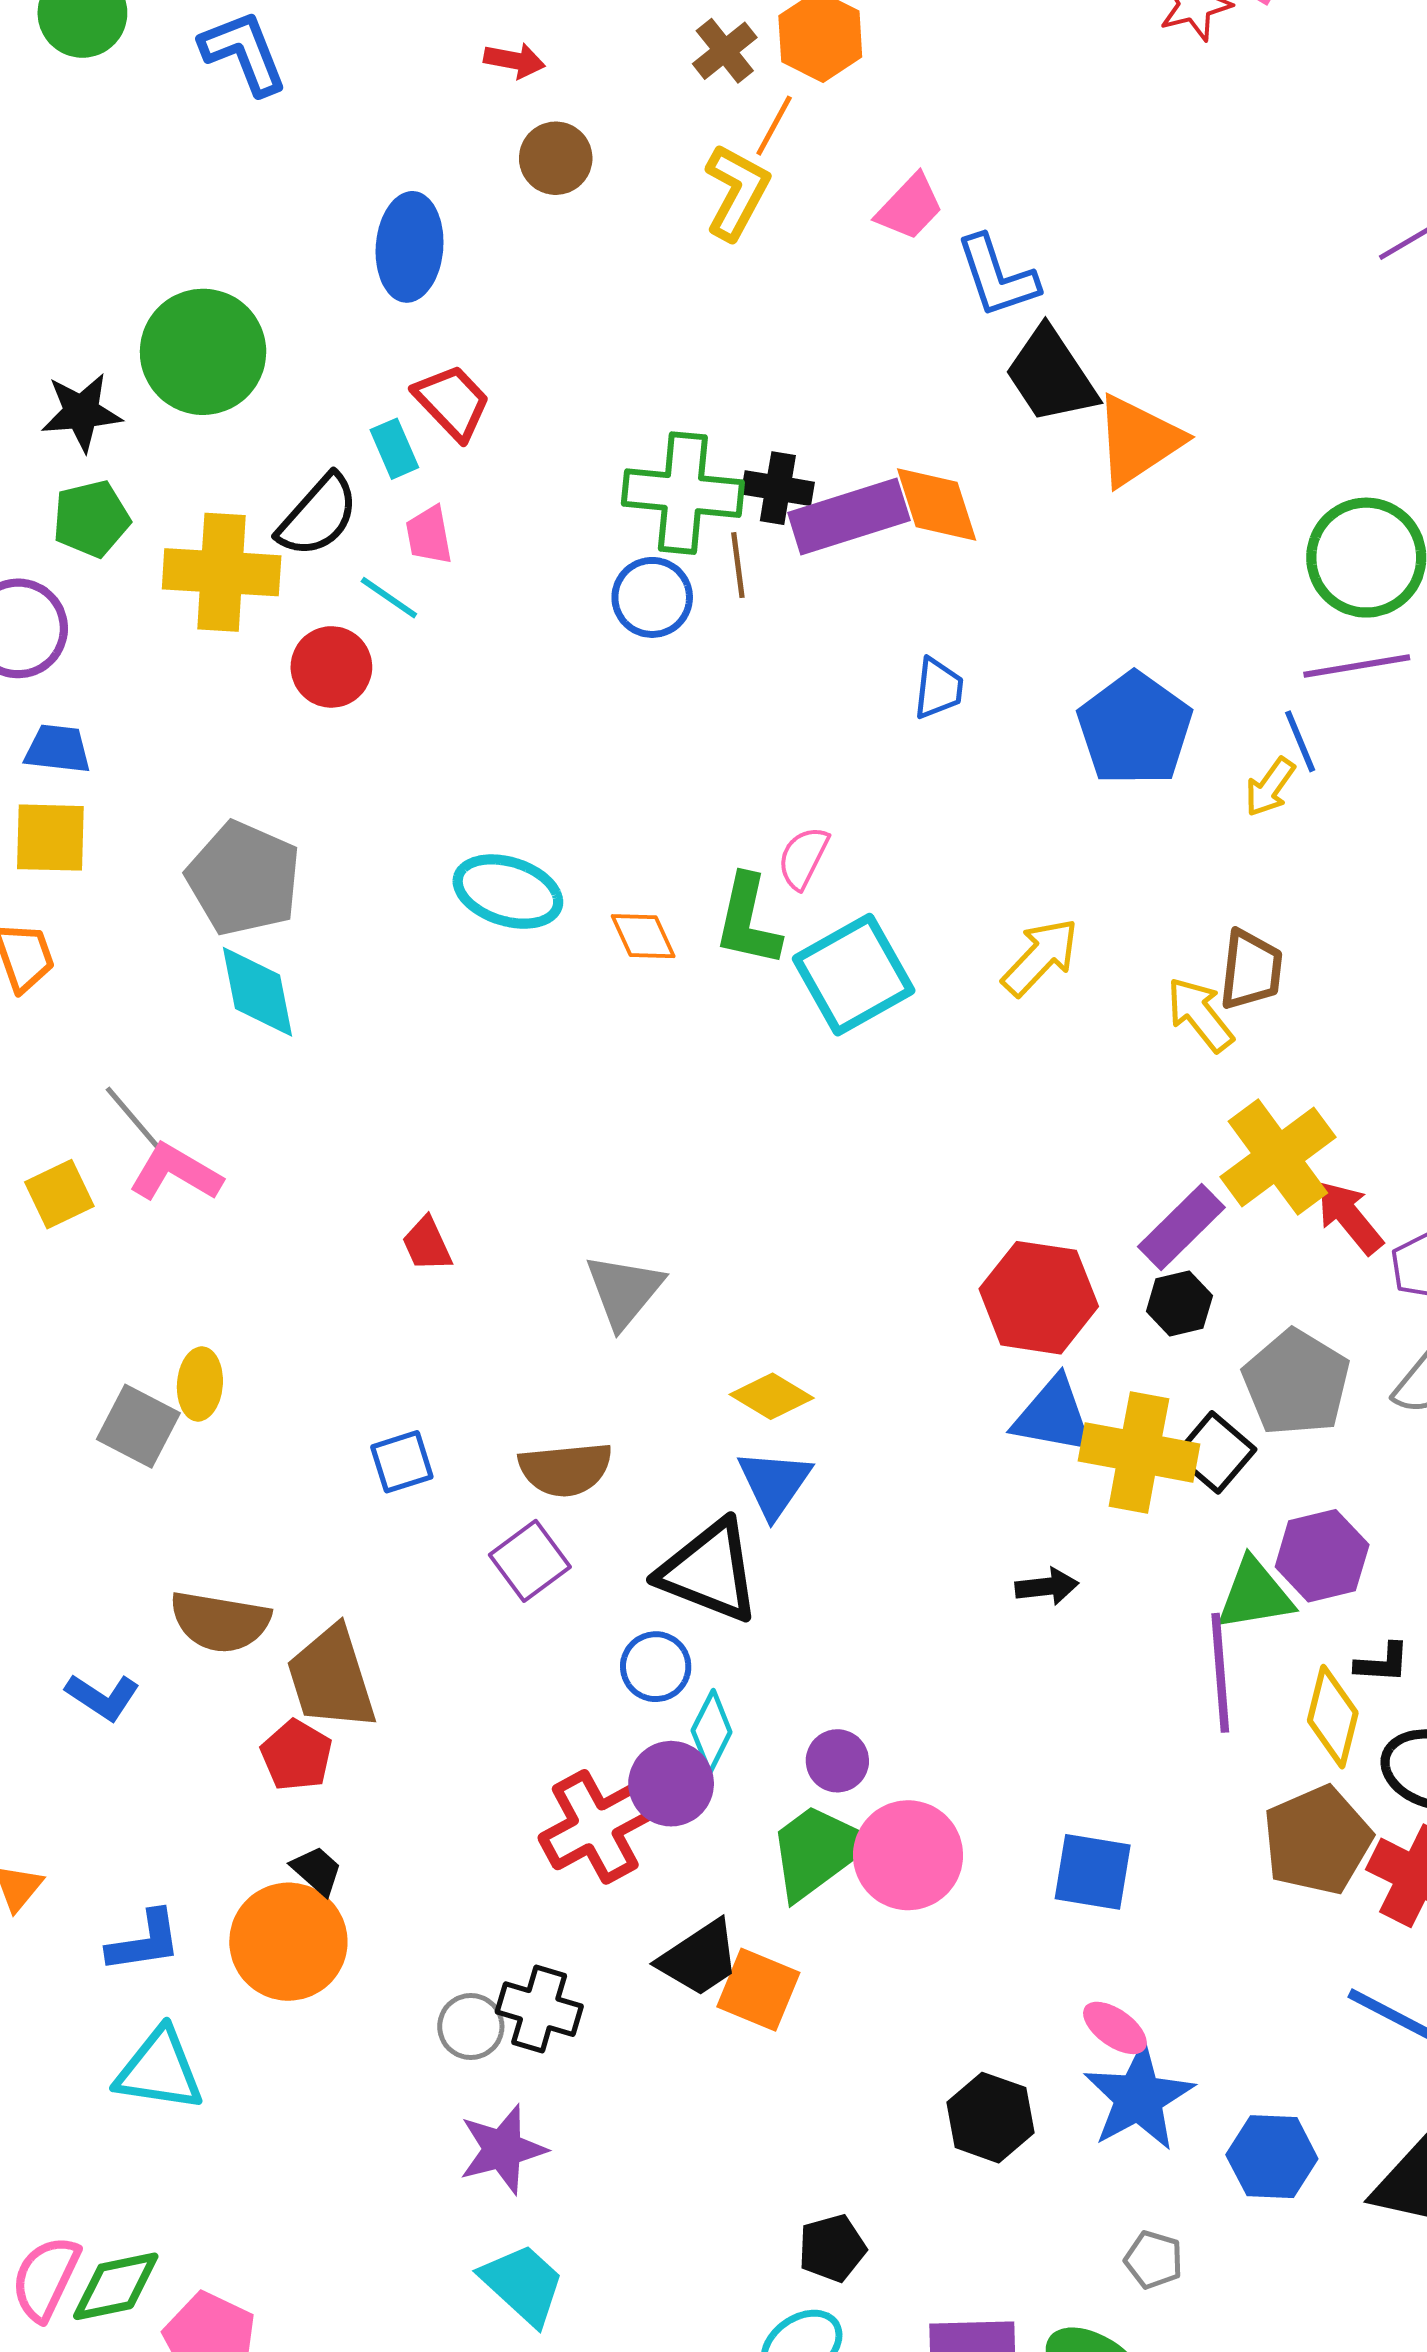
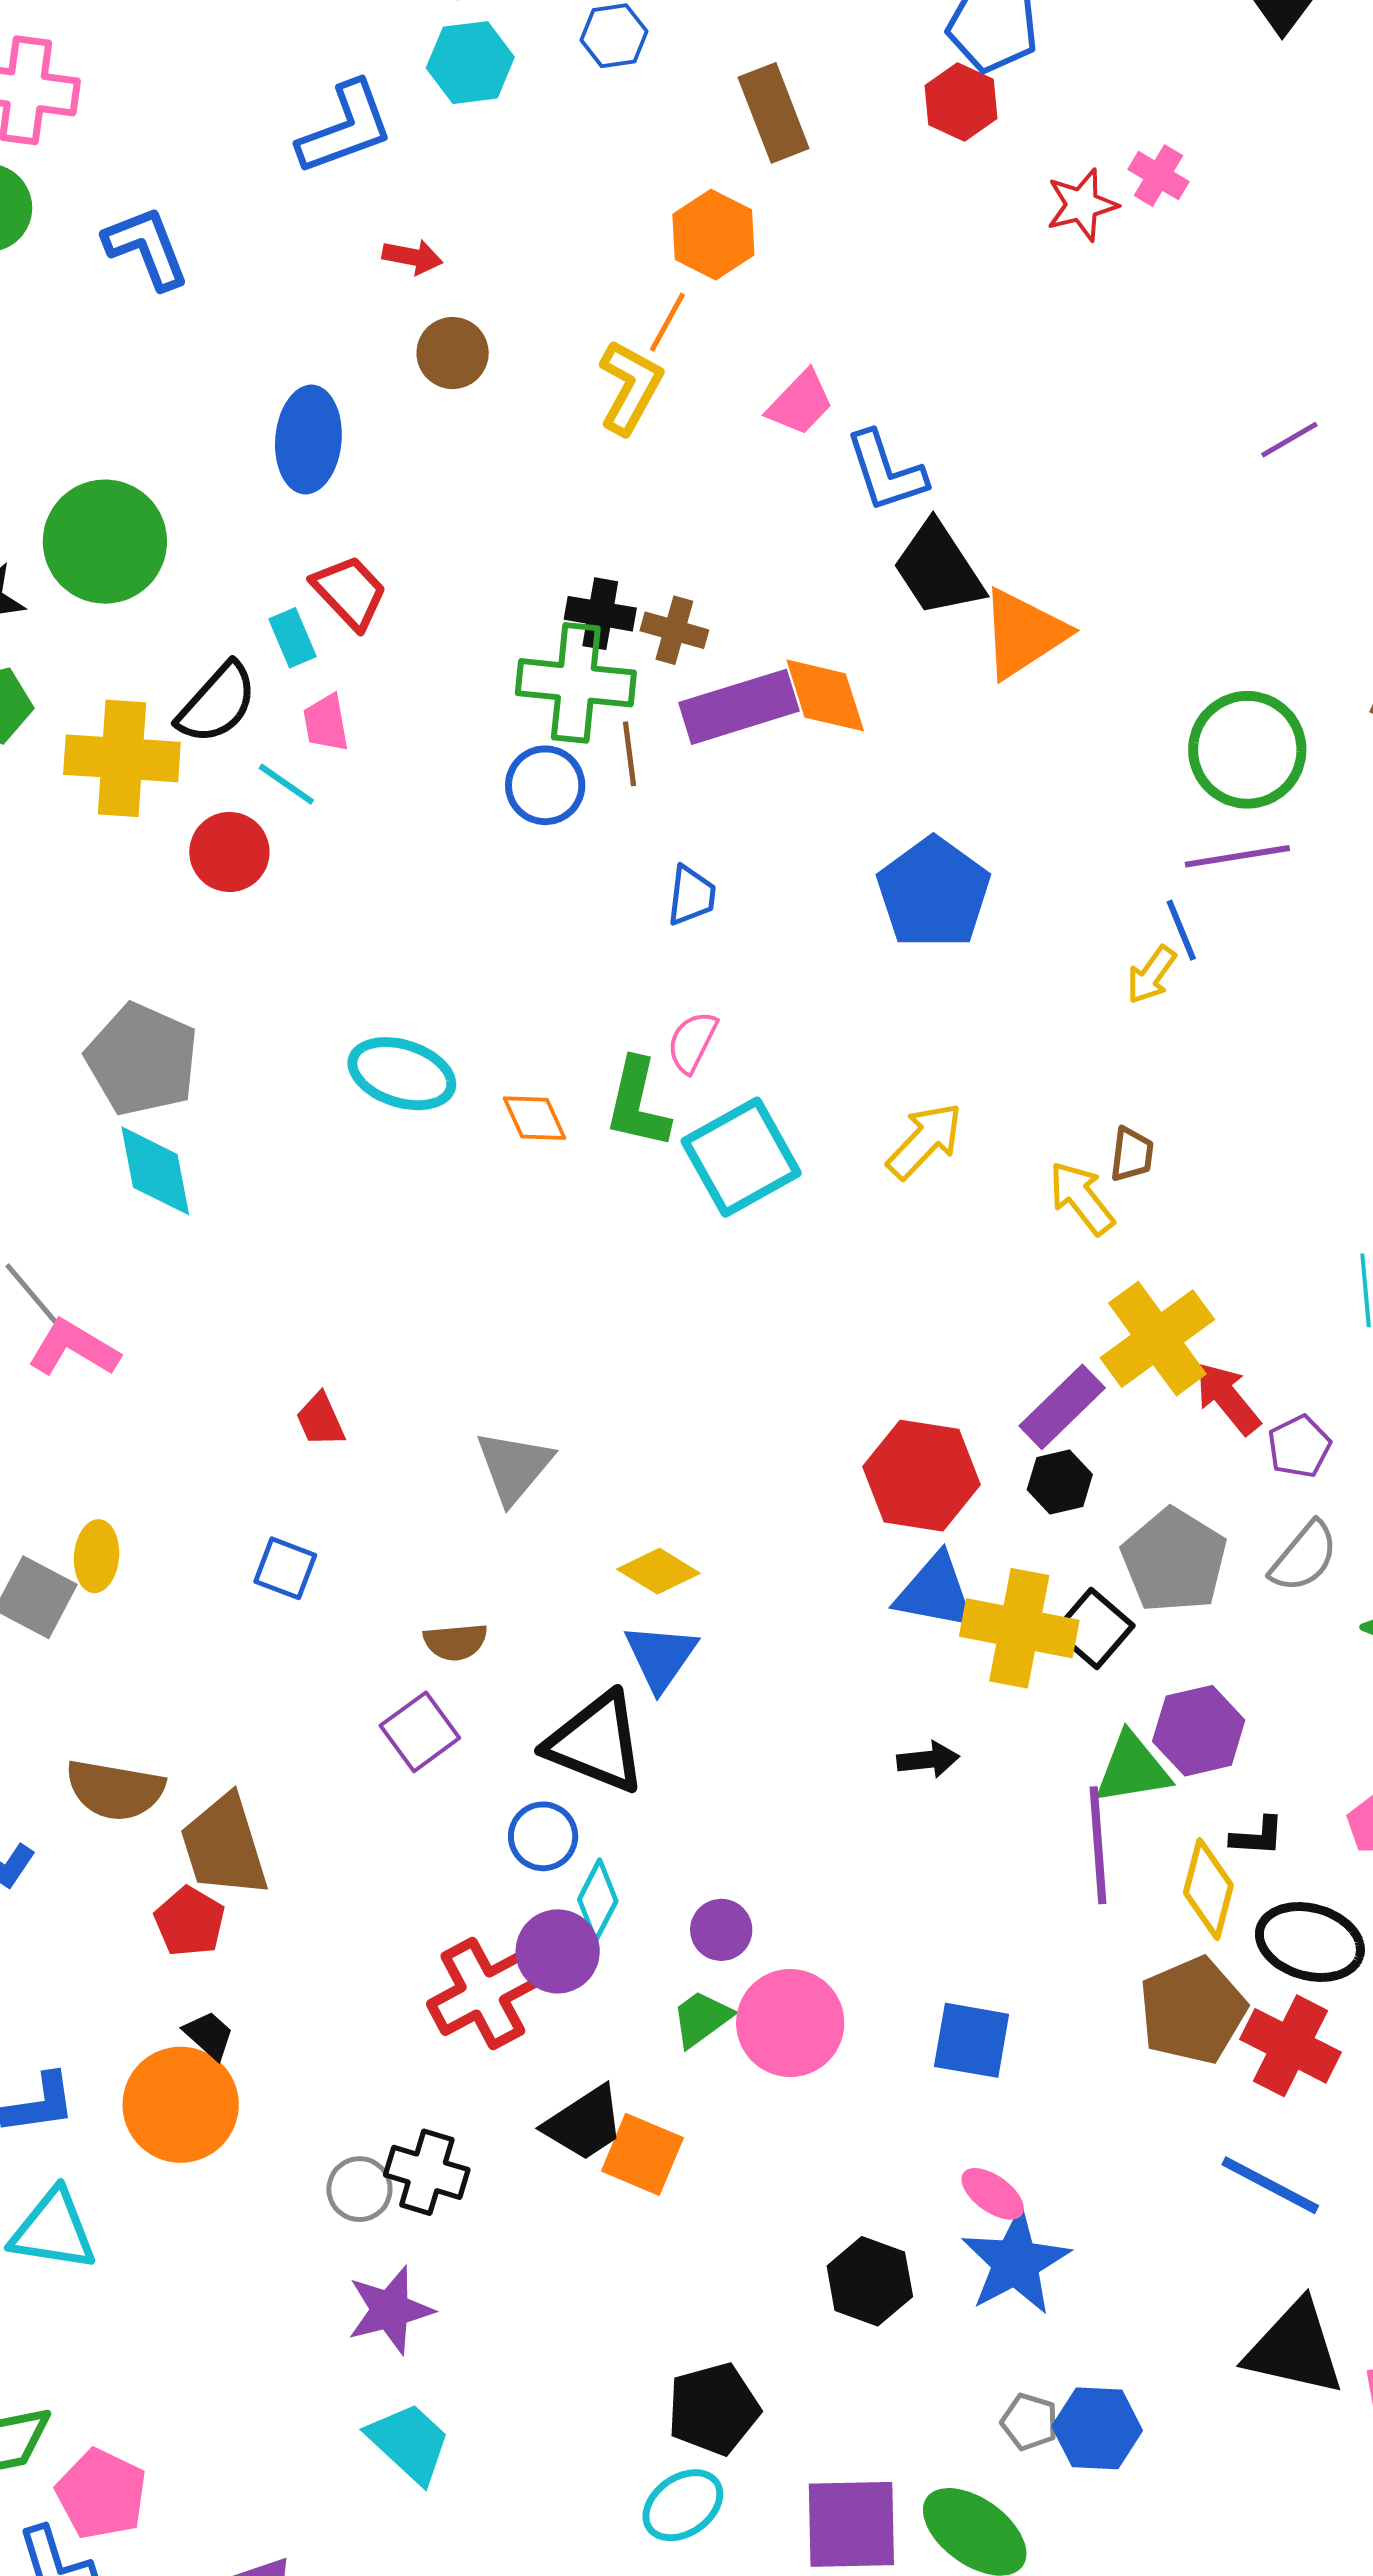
brown cross: (725, 51) -> (674, 630), moved, turned -36
black cross: (778, 488) -> (600, 614), moved
blue trapezoid: (938, 688) -> (691, 896), moved
blue pentagon: (1135, 729) -> (933, 893), moved
brown trapezoid: (1251, 970) -> (1132, 1154), size x0.7
blue square: (402, 1462) -> (285, 1568), moved, turned 38
brown semicircle: (565, 1469) -> (455, 1642), size x0.7
green trapezoid: (818, 1851) -> (702, 2019), size x0.6
blue hexagon: (1272, 2157) -> (1097, 2428), moved
black pentagon: (832, 2248) -> (713, 2409), size x1.4

